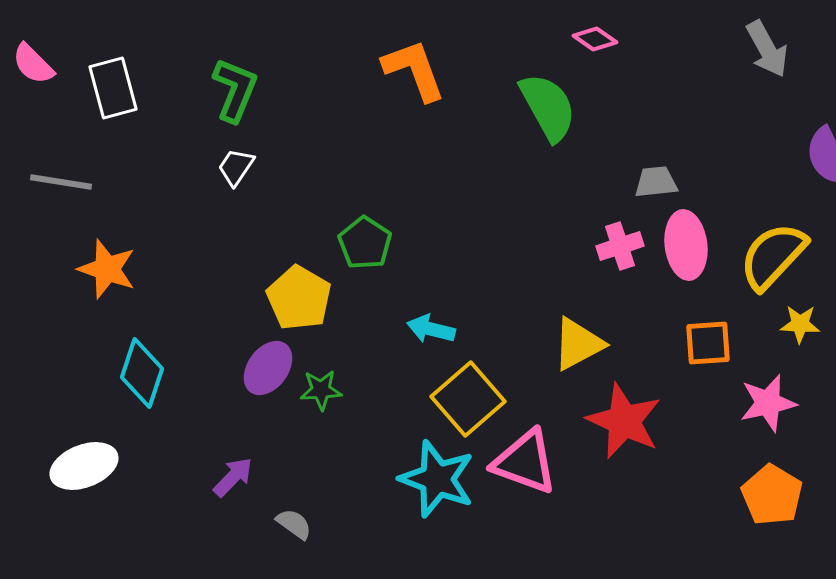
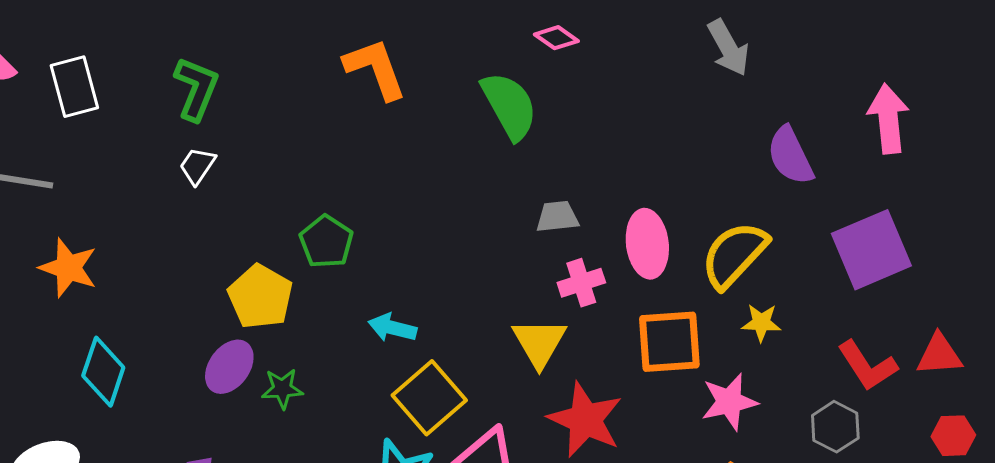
gray trapezoid: (656, 182) -> (557, 217), moved
pink cross: (620, 246) -> (581, 283), moved
orange square: (708, 343) -> (669, 342), size x1.4
yellow triangle: (578, 344) -> (539, 343), turned -32

